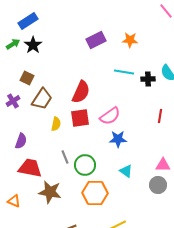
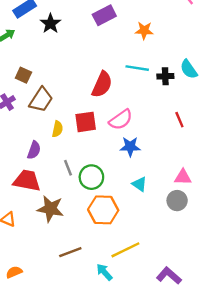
purple rectangle: (96, 40) -> (104, 15), moved
black star: (33, 45) -> (50, 23), moved
red semicircle: (81, 92) -> (102, 84), moved
red line: (160, 116) -> (179, 120), turned -32
purple semicircle: (21, 141) -> (34, 150), moved

